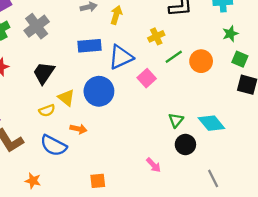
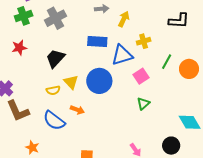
yellow cross: (156, 36) -> (144, 41), moved
green line: (174, 57) -> (167, 62), turned -35
green triangle: (176, 120) -> (143, 103), moved
black circle: (185, 144) -> (171, 146), moved

